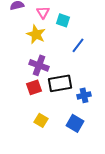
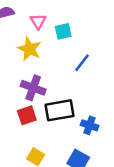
cyan square: (63, 20) -> (63, 31), turned -32
blue cross: (84, 95) -> (90, 125), turned 32

